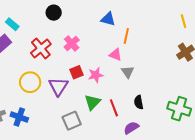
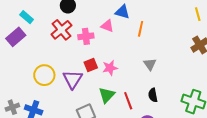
pink cross: (72, 43) -> (86, 36), turned 35
red cross: (41, 48) -> (61, 30), moved
pink triangle: (115, 55) -> (107, 26), moved
gray triangle: (128, 72) -> (150, 64), moved

